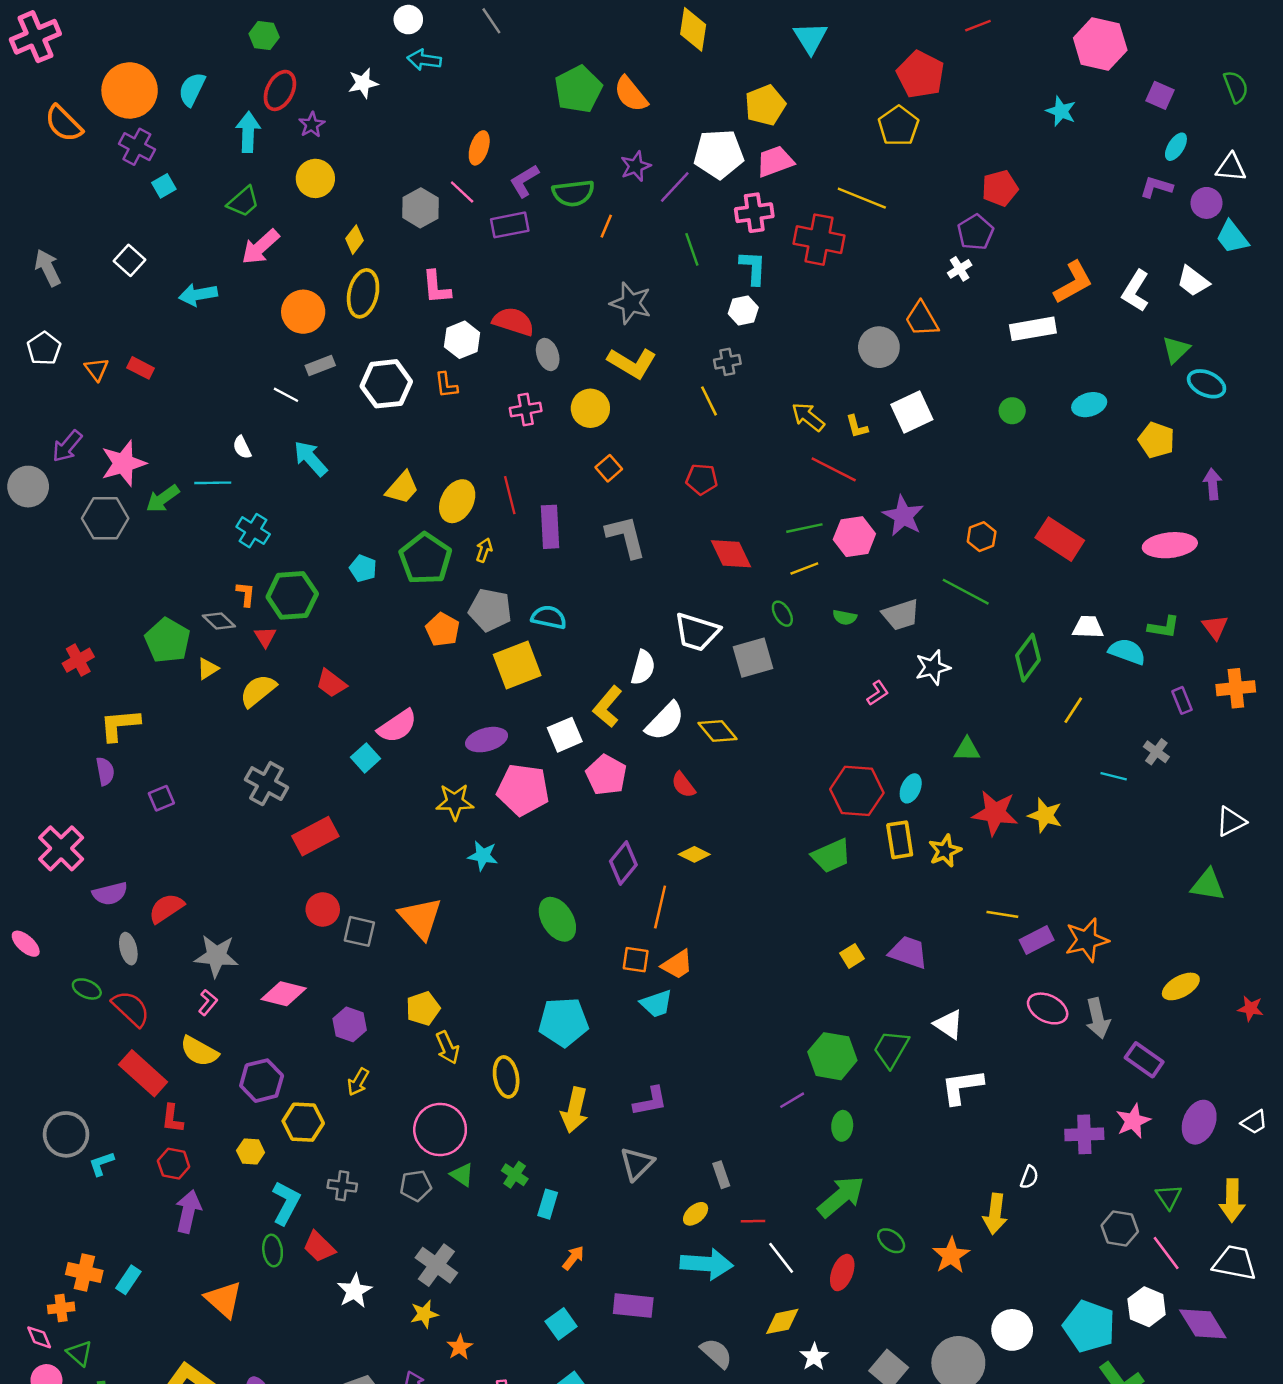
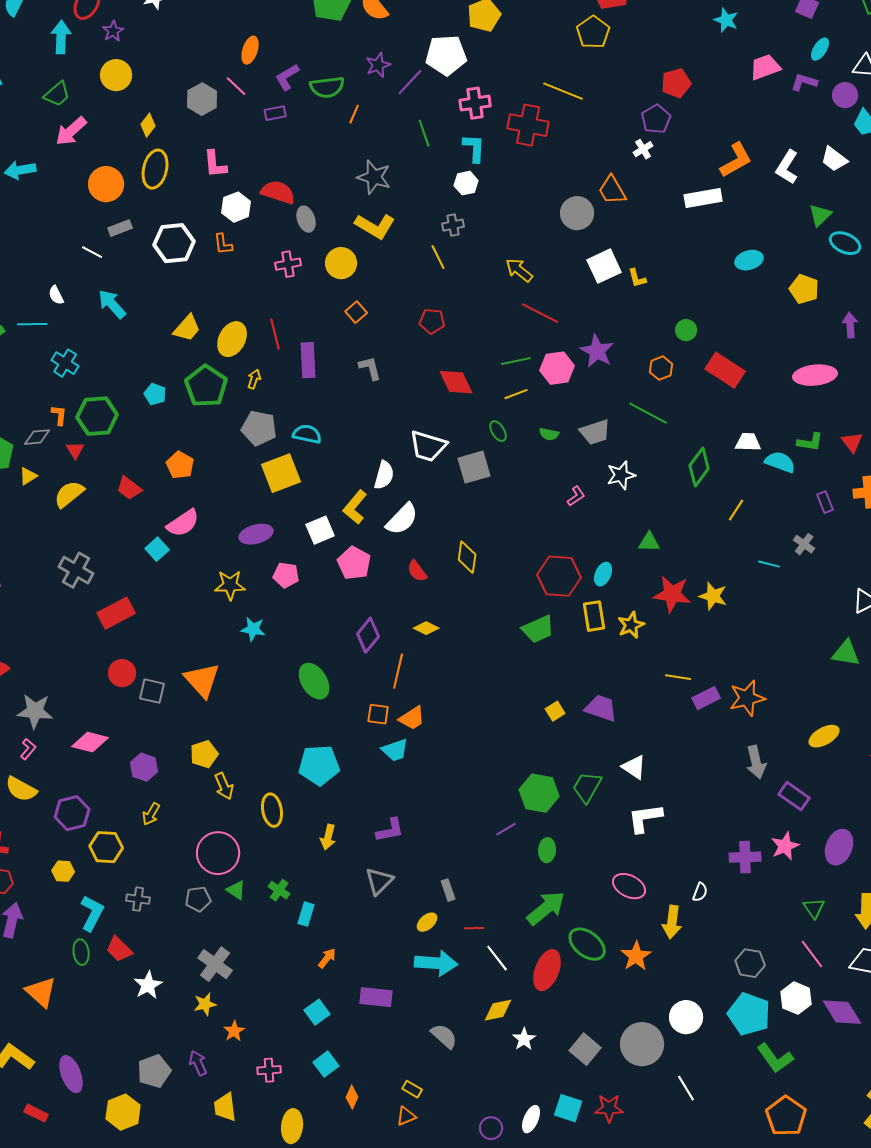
pink trapezoid: (775, 161) -> (765, 67), moved
purple rectangle: (510, 225) -> (275, 113), size x0.7
green circle: (1012, 411) -> (686, 330), moved
yellow L-shape: (857, 427) -> (637, 278), moved
gray L-shape: (626, 537) -> (370, 368), size x0.7
gray diamond: (219, 621) -> (37, 437), turned -48
orange pentagon: (443, 630) -> (180, 465), moved
yellow diamond: (718, 731) -> (467, 557), moved, turned 48
pink pentagon: (523, 790) -> (286, 575), size x0.6
pink ellipse: (1048, 1008) -> (629, 886), moved
yellow arrow: (575, 1110) -> (328, 837), size x0.7
gray hexagon: (1120, 1229) -> (750, 963), moved
green ellipse: (891, 1241) -> (587, 944), size x1.6
red ellipse: (842, 1273) -> (547, 970), size x1.4

